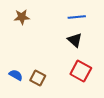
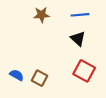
brown star: (22, 17) -> (42, 15), moved

